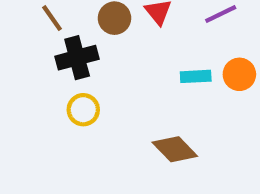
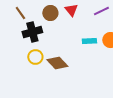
brown diamond: (175, 149) -> (57, 63), moved

